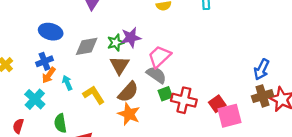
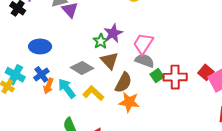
gray diamond: (87, 46) -> (82, 68), moved, turned 55
cyan arrow: (67, 83) -> (67, 88), size x1.5
cyan cross: (35, 99) -> (15, 75), moved

